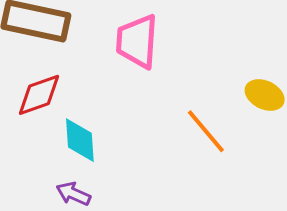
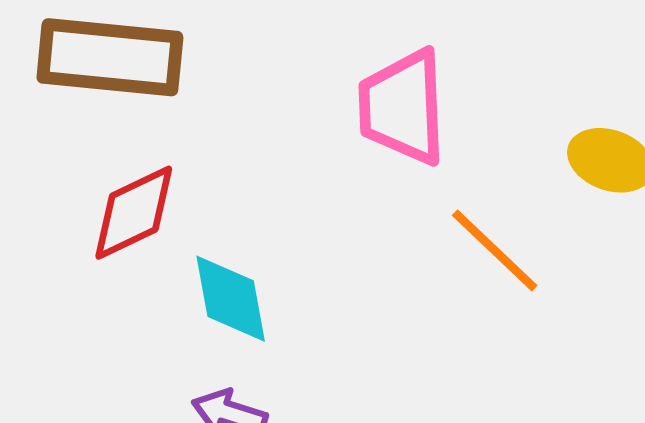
pink trapezoid: (137, 41) -> (403, 107), moved

